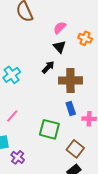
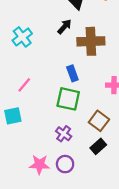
blue rectangle: (71, 109) -> (72, 73), moved
purple cross: (18, 157) -> (64, 134), moved

